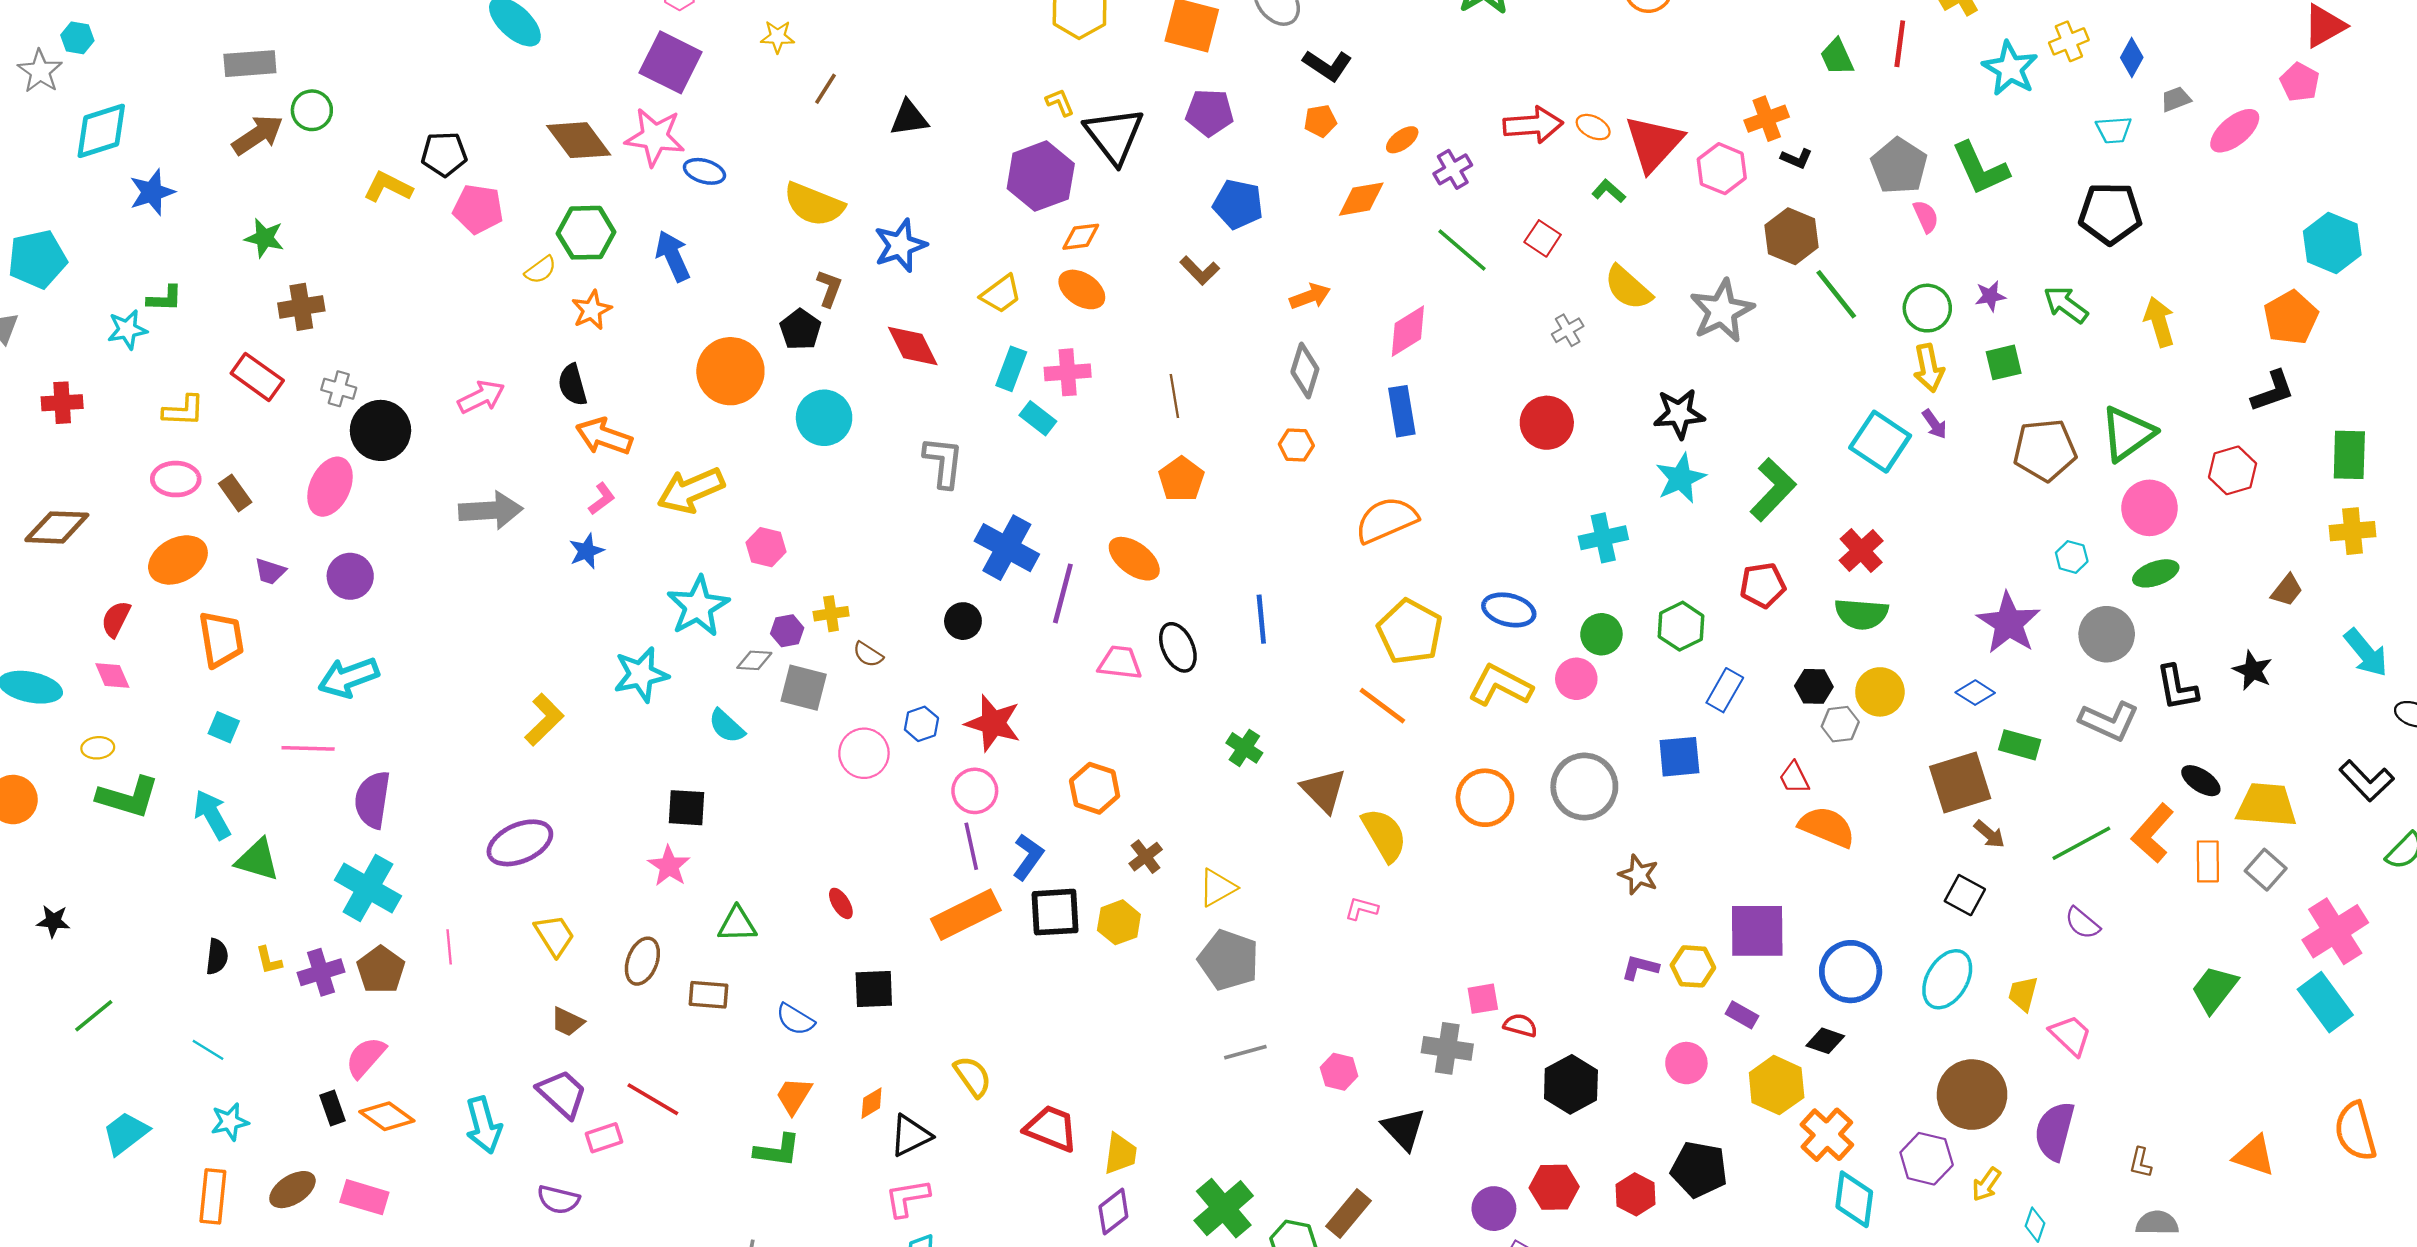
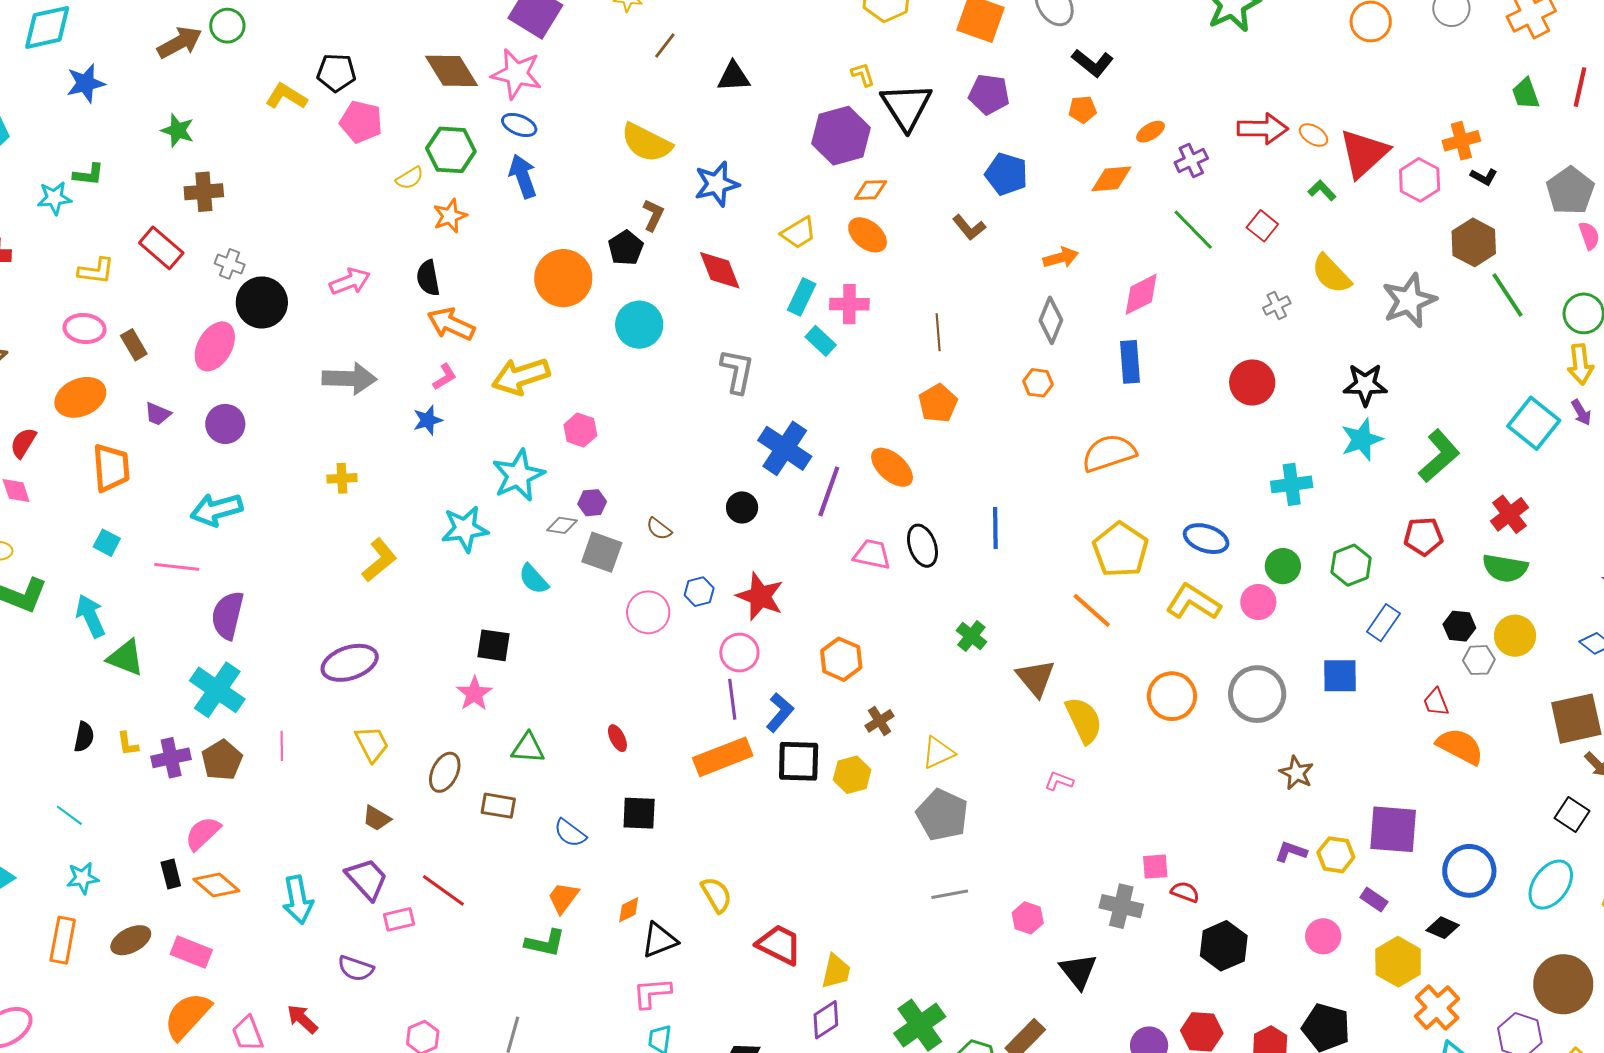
blue ellipse: (704, 171) -> (519, 125), moved
yellow cross: (831, 614) -> (342, 478), moved

